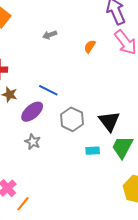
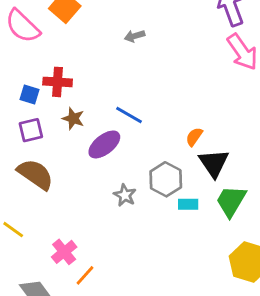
orange semicircle: (90, 47) -> (194, 137), moved
gray hexagon: (72, 119) -> (166, 179), moved
gray star: (33, 142) -> (125, 195), moved

